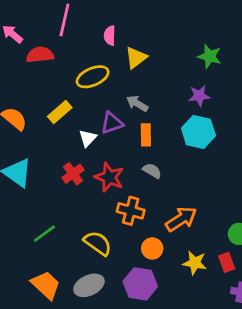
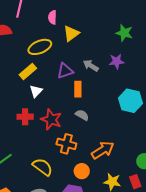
gray arrow: (137, 103) -> (91, 66), moved
yellow rectangle: (60, 112) -> (28, 72), moved
purple triangle: (112, 123) -> (65, 71), moved
cyan hexagon: (198, 132) -> (130, 101), moved
red cross: (73, 174) -> (25, 117), turned 35

